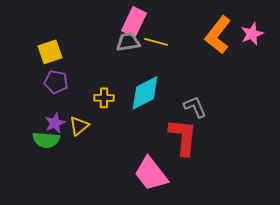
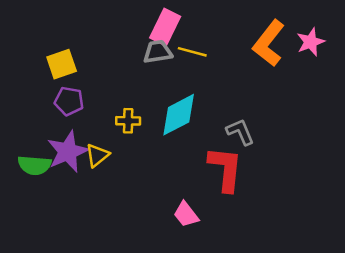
purple star: (55, 123) -> (68, 152), size x1.6
green semicircle: (46, 140) -> (34, 165), moved
pink trapezoid: (151, 174) -> (186, 214), size x0.6

